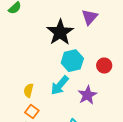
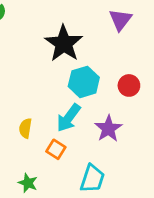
purple triangle: (90, 17) -> (120, 20), moved
orange square: (32, 112) -> (56, 149), moved

